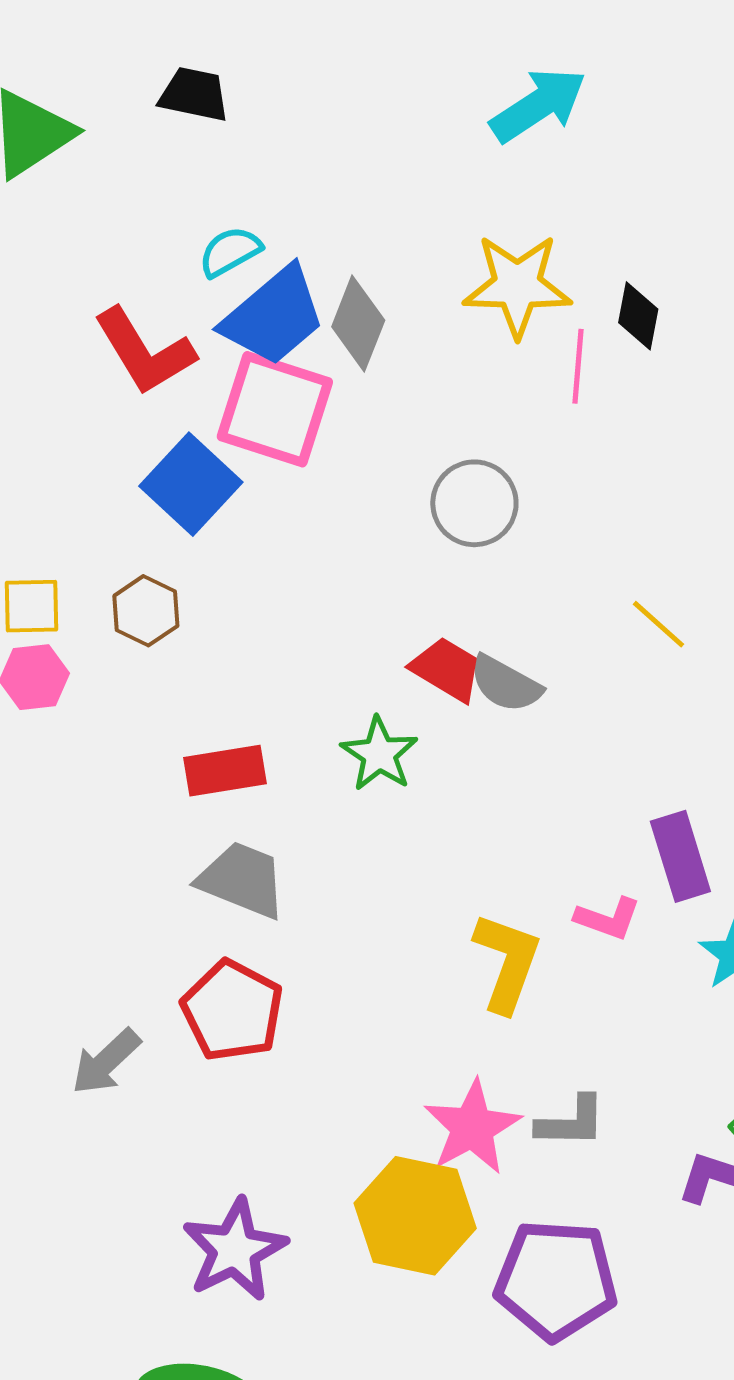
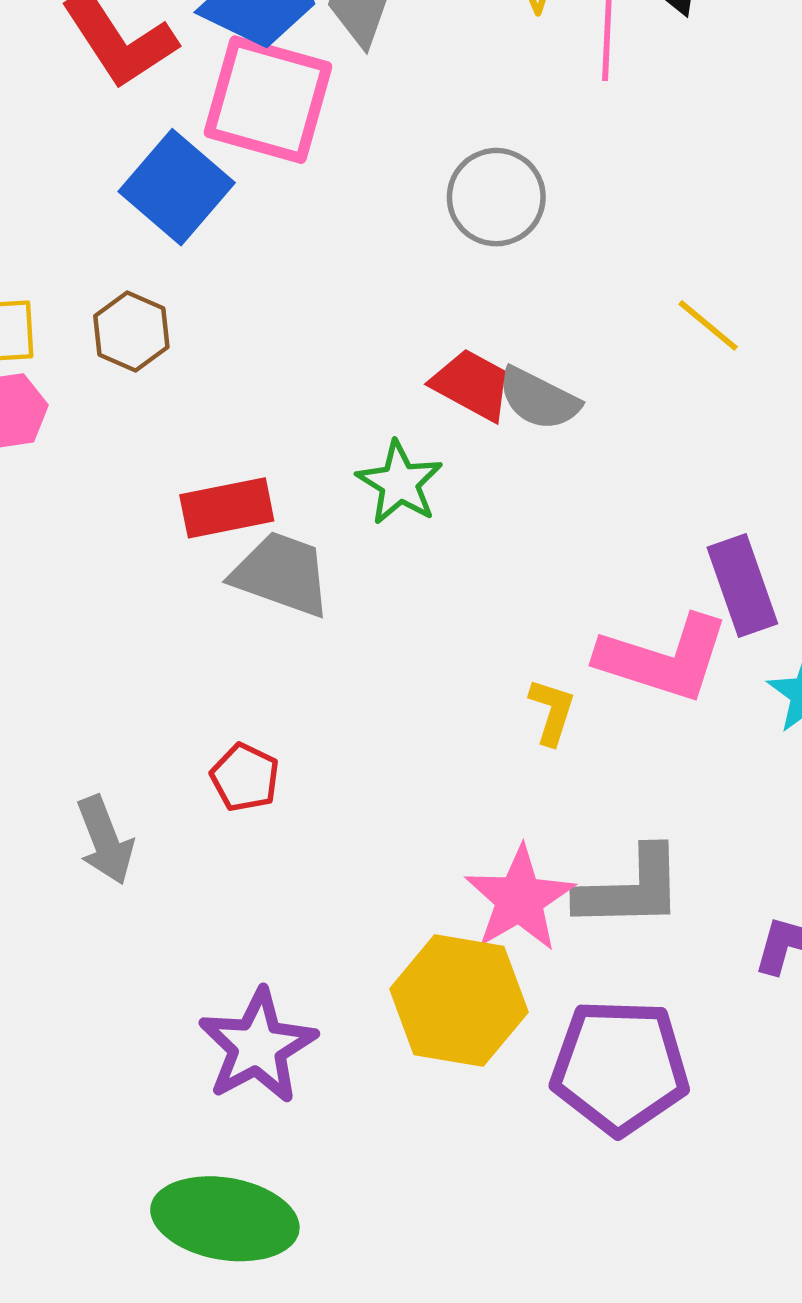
gray trapezoid: (242, 880) -> (281, 574), moved
pink L-shape: (608, 919) -> (663, 658), size x1.8
yellow L-shape: (507, 962) -> (552, 712), size x0.6
red pentagon: (232, 1011) -> (245, 777), size x0.6
gray arrow: (106, 1062) -> (105, 840), turned -66
gray L-shape: (571, 1122) -> (630, 889), size x1.4

